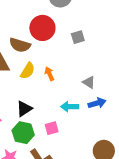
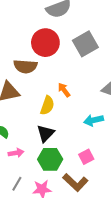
gray square: (78, 37) -> (85, 44), size x1.6
yellow semicircle: (28, 71) -> (47, 105), moved
pink square: (52, 128) -> (86, 157), moved

